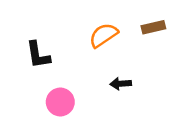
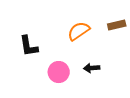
pink circle: (60, 102) -> (59, 72), moved

